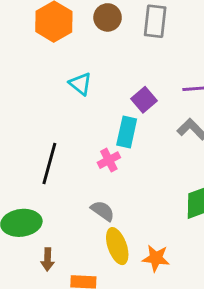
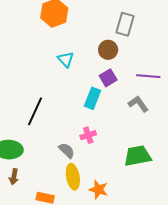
brown circle: (108, 17) -> (108, 50), moved
pink cross: (109, 160) -> (88, 135), moved
brown arrow: (48, 259) -> (14, 177), moved

